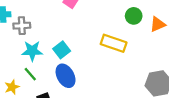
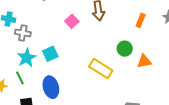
cyan square: (62, 50) -> (50, 54), moved
cyan star: (32, 51) -> (27, 58), turned 30

